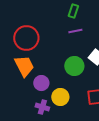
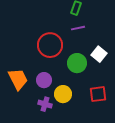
red circle: (26, 38) -> (50, 45), moved
orange trapezoid: (24, 66) -> (18, 79), moved

